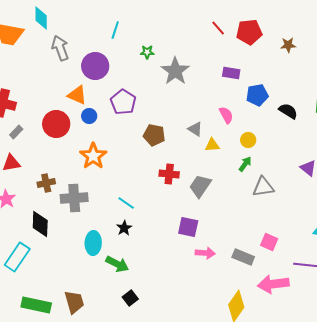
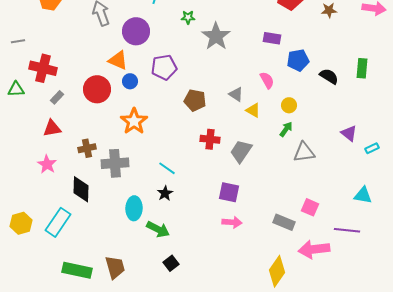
purple pentagon: (123, 102) -> (164, 67), turned 30
yellow triangle: (212, 145) -> (253, 110), turned 35
pink arrow: (205, 253) -> (232, 222), moved

